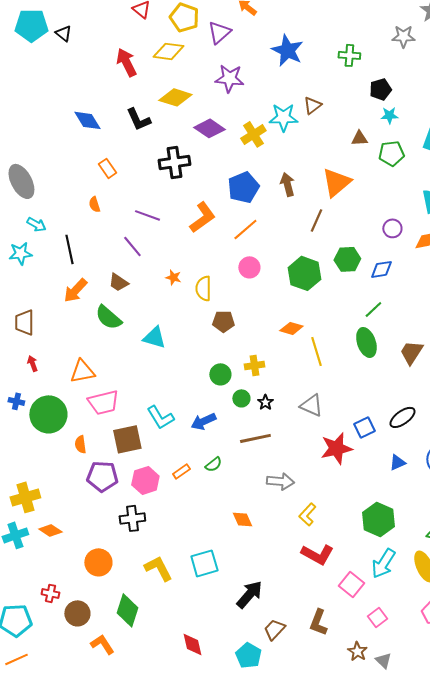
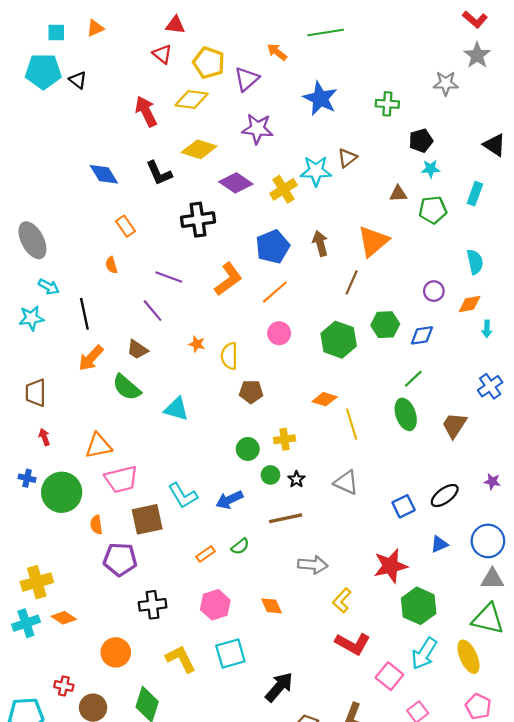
red star: (336, 448) -> (391, 566), moved
pink hexagon: (145, 480) -> (215, 605), moved

